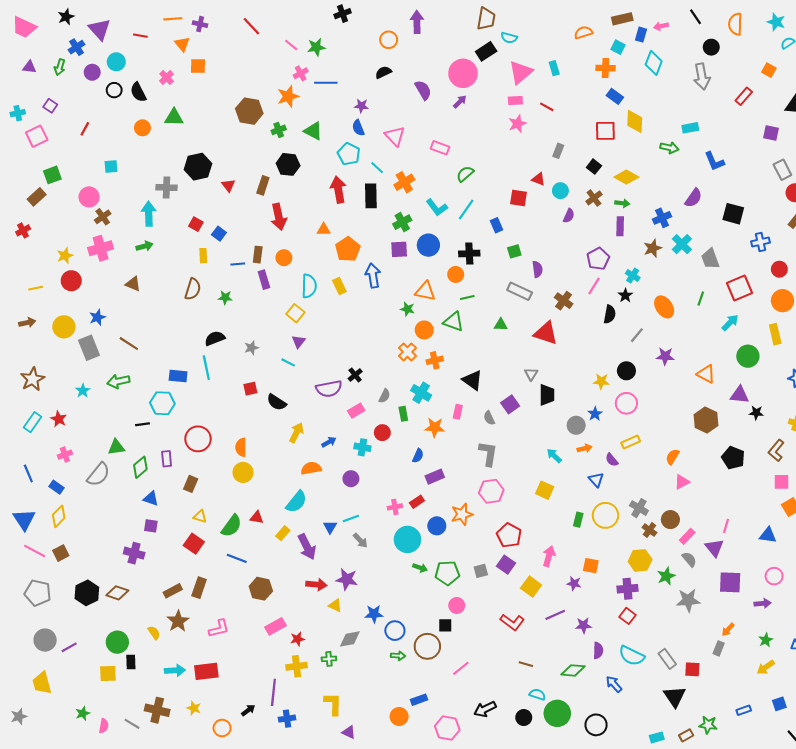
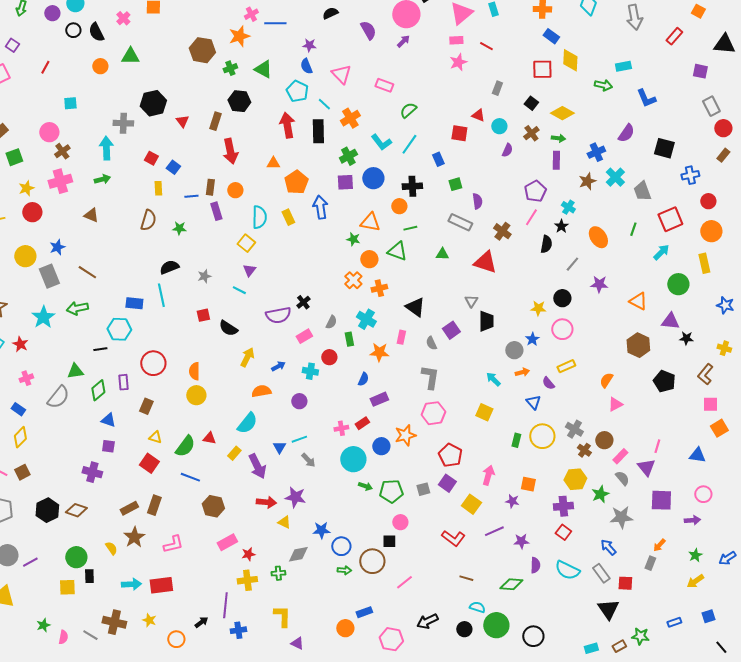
green square: (52, 175) -> (14, 157), moved
cyan star: (83, 391) -> (43, 317), size x1.6
blue arrow: (614, 684) -> (608, 547), moved

